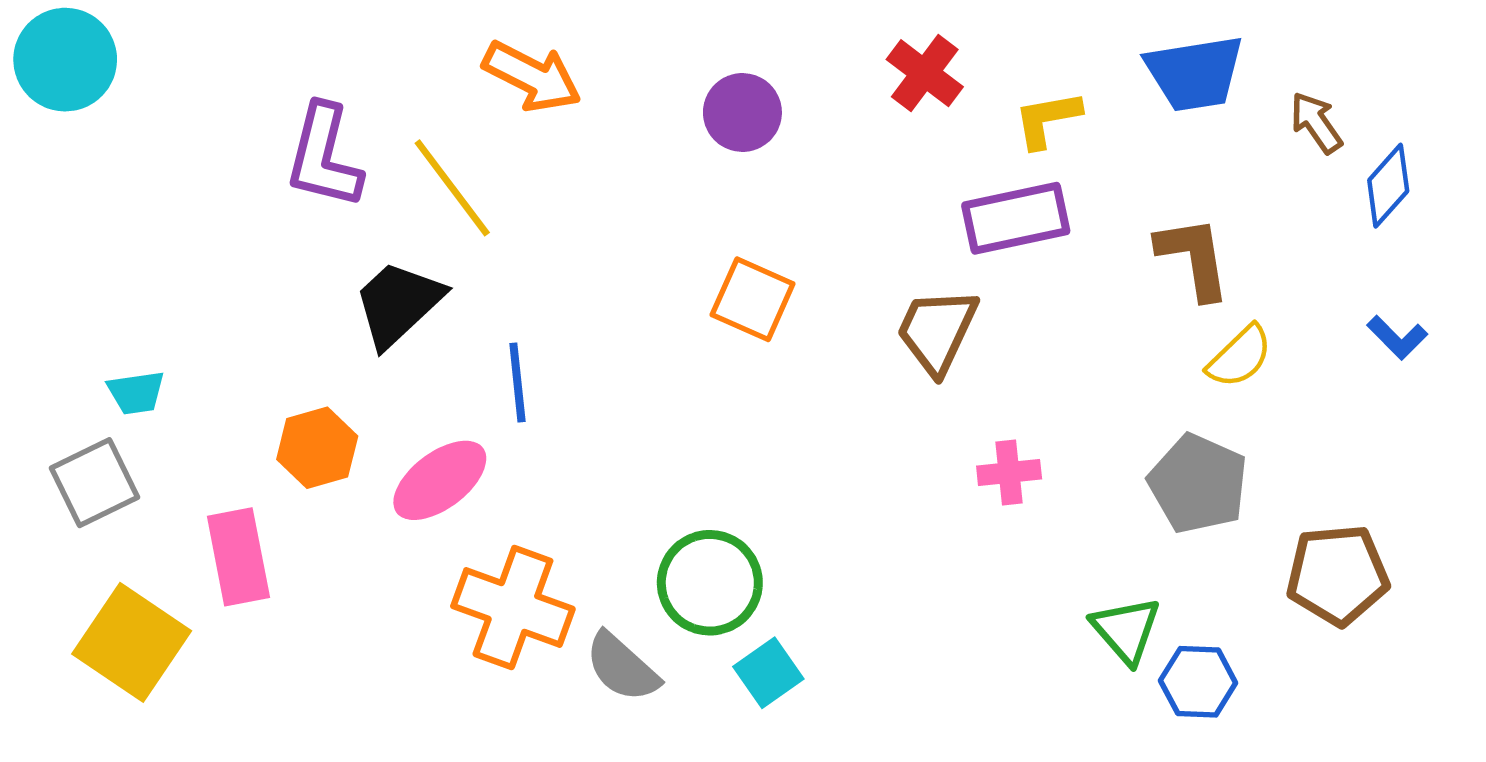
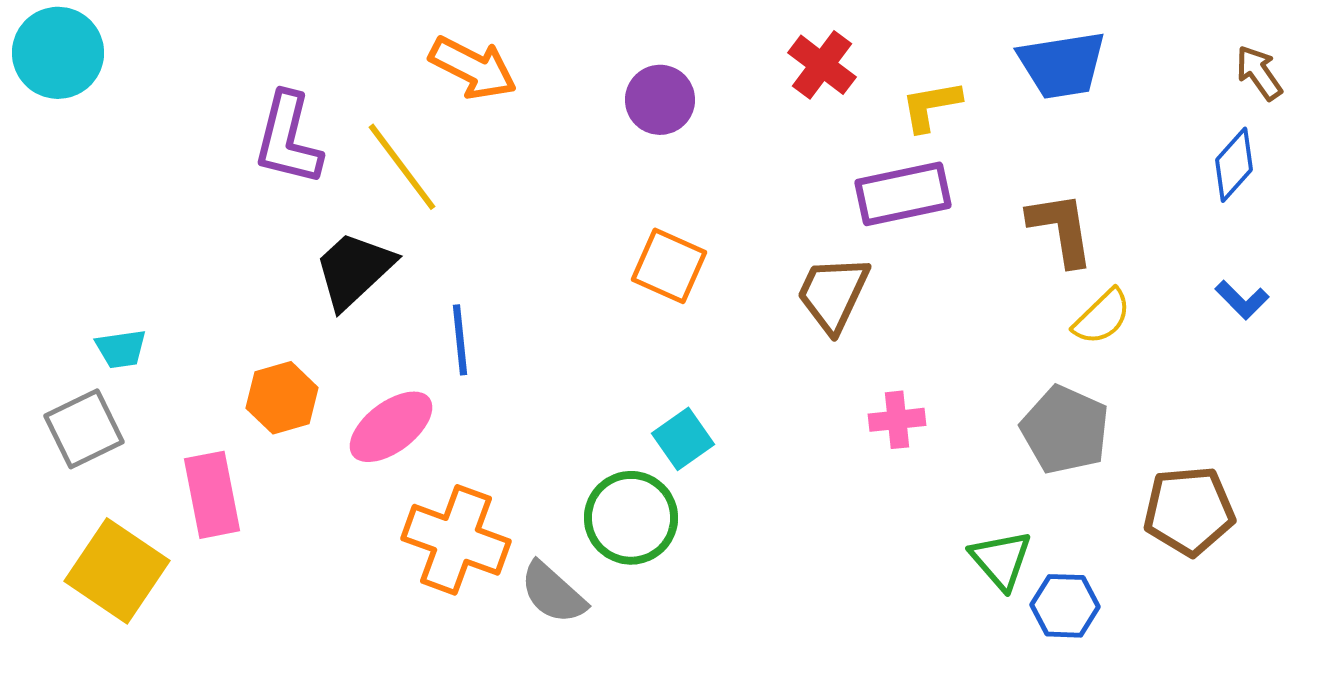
brown arrow: (1316, 123) -> (1259, 73), moved
cyan square: (768, 673) -> (683, 439), moved

